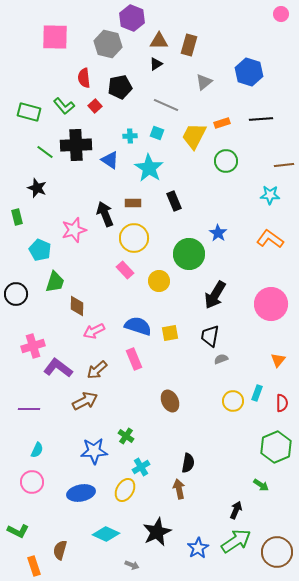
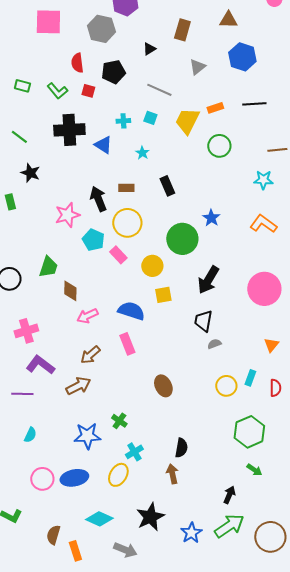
brown triangle: (159, 41) -> (228, 20), moved
red square: (95, 106) -> (88, 91), turned -32
green rectangle: (29, 112) -> (22, 86), moved, size x0.7
green line: (45, 152) -> (19, 137), moved
cyan star: (149, 168) -> (142, 153), size x0.5
cyan pentagon: (40, 250) -> (93, 240), moved
yellow square: (170, 333) -> (163, 295), moved
purple L-shape: (58, 368) -> (40, 365), moved
green hexagon: (276, 447) -> (249, 432), moved
pink circle: (32, 482) -> (42, 479), moved
gray arrow: (132, 565) -> (125, 550), size x1.6
orange rectangle: (34, 566) -> (75, 551), moved

